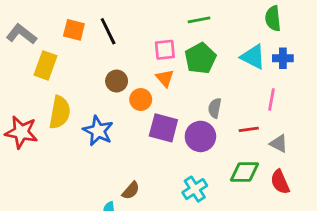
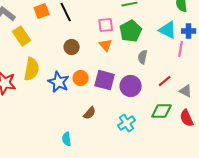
orange square: (74, 30) -> (42, 11), turned -35
yellow rectangle: (45, 65) -> (22, 36), turned -54
orange circle: (141, 100) -> (81, 78), moved
pink line: (272, 100) -> (181, 49), moved
gray semicircle: (215, 108) -> (143, 57), moved
red line: (249, 129) -> (165, 81), turned -32
brown semicircle: (131, 190) -> (90, 113), moved

